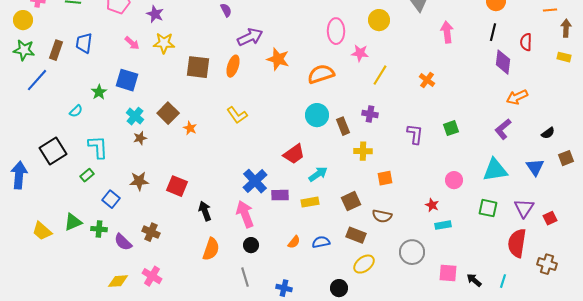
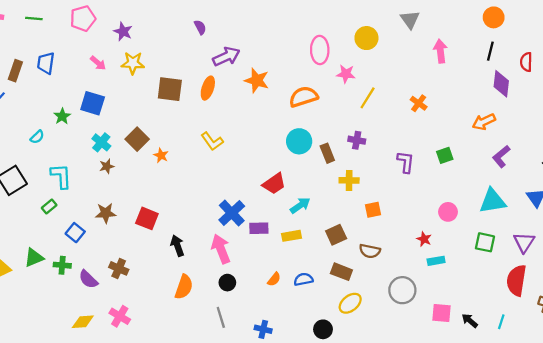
orange arrow: (517, 97) -> (484, 122), moved

